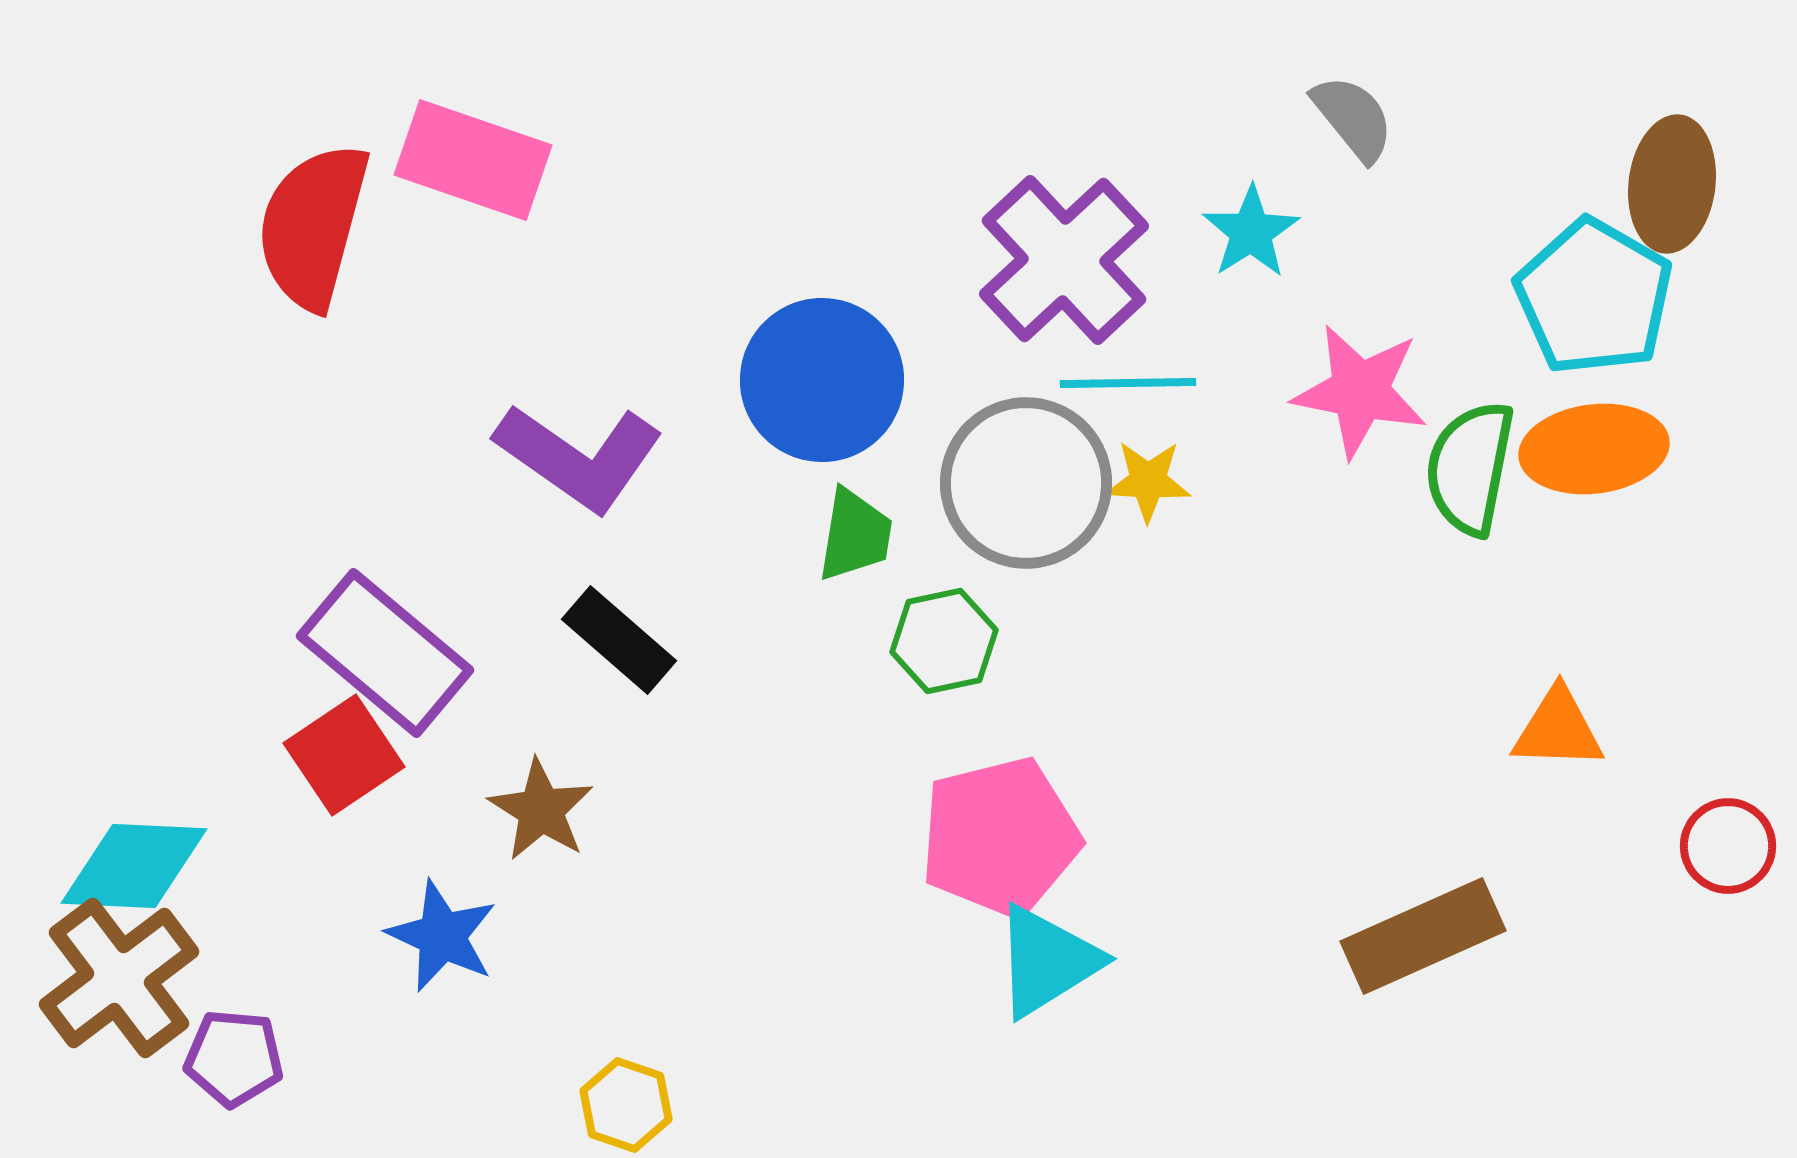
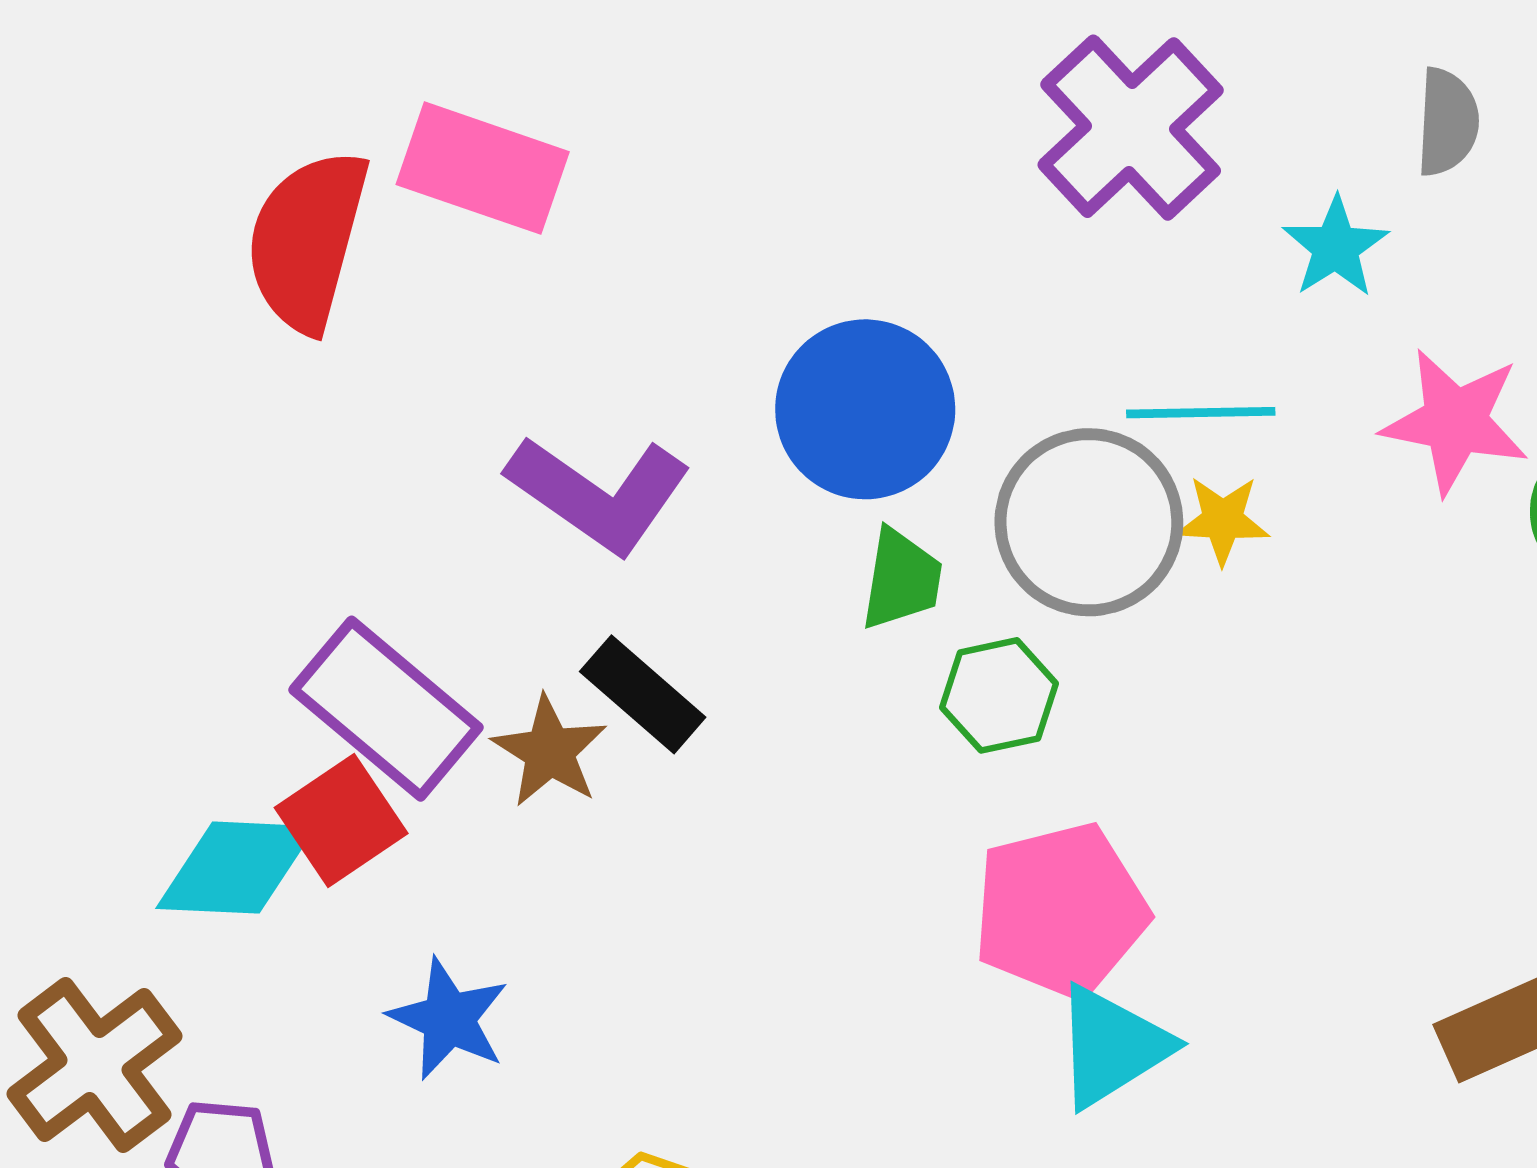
gray semicircle: (1353, 118) -> (1447, 122), turned 42
purple cross: (1064, 260) -> (1131, 128), moved
brown star: (541, 810) -> (549, 751), moved
cyan diamond: (134, 866) -> (236, 868), moved

